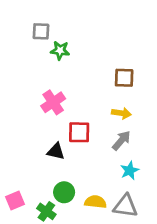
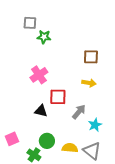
gray arrow: (121, 140) -> (79, 112), moved
pink square: (15, 200) -> (12, 139), moved
gray triangle: (125, 206) -> (92, 151), turned 30

